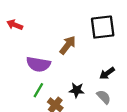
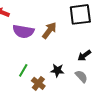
purple semicircle: (38, 64) -> (23, 31), moved

